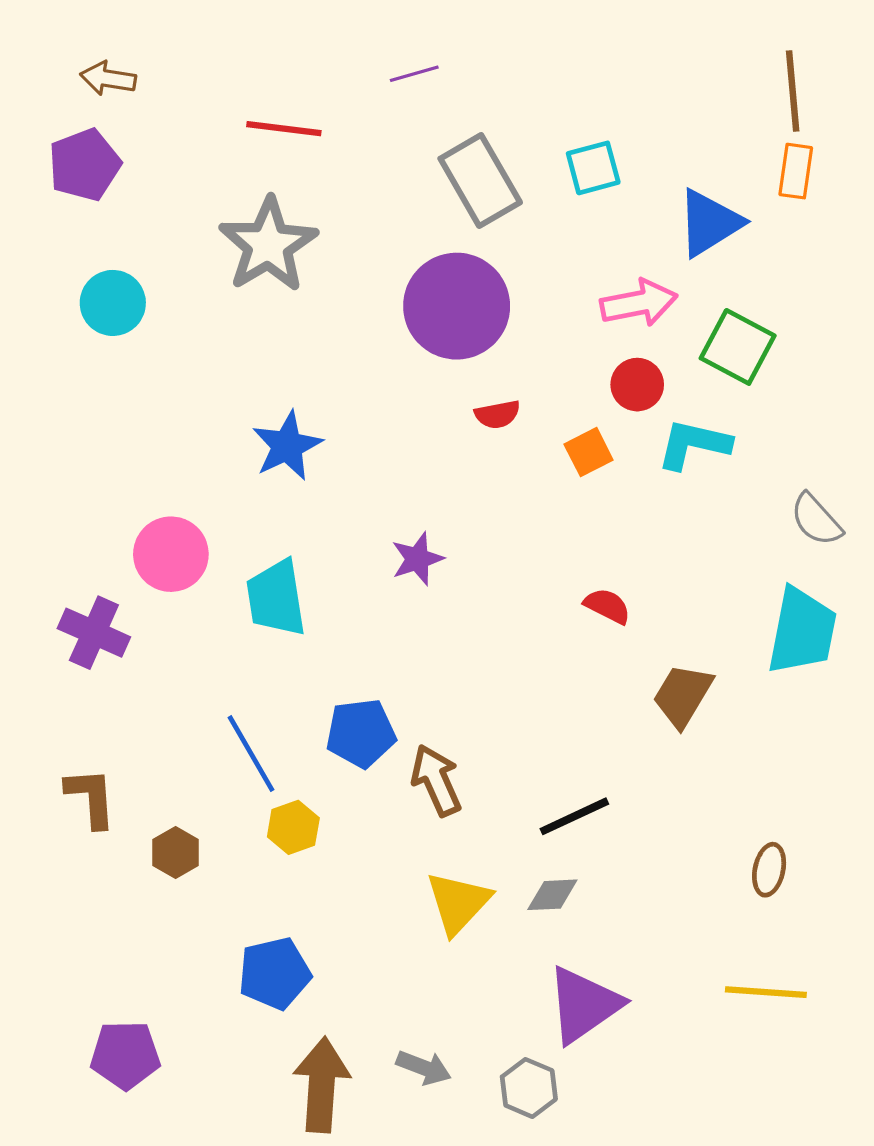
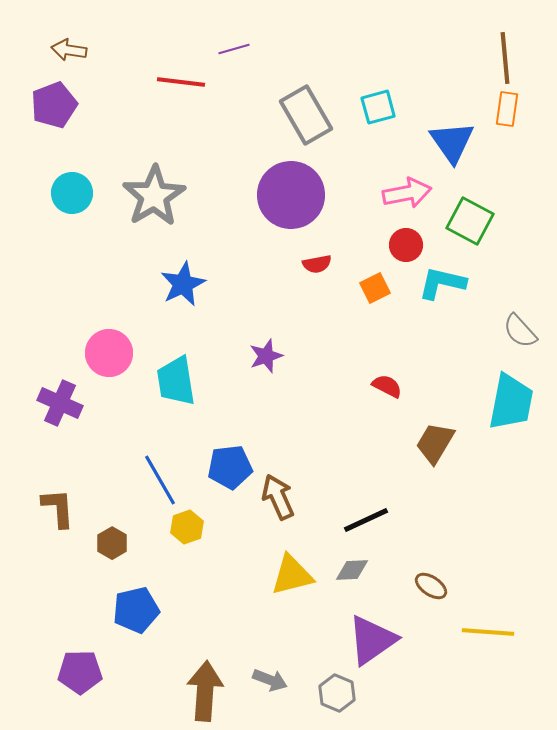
purple line: (414, 74) -> (234, 49), moved
blue triangle: (709, 223) -> (452, 142), turned -33
gray star: (268, 245) -> (154, 196), moved
brown ellipse: (769, 870) -> (431, 586), moved, turned -68
yellow triangle: (458, 903) -> (292, 575), turned 33
blue pentagon: (275, 973) -> (136, 610), moved

